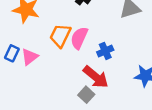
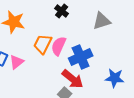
blue cross: (105, 51) -> (81, 57), size x1.6

